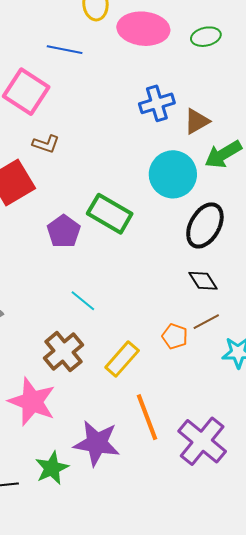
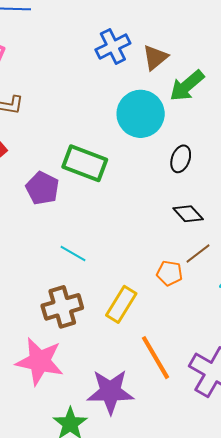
black ellipse: (205, 225) -> (181, 159), size x0.6
brown cross: (64, 352) -> (62, 307), turned 33

